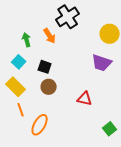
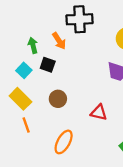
black cross: (68, 17) -> (80, 19), turned 30
black square: (45, 67) -> (48, 65), moved
orange ellipse: (40, 125) -> (64, 142), moved

